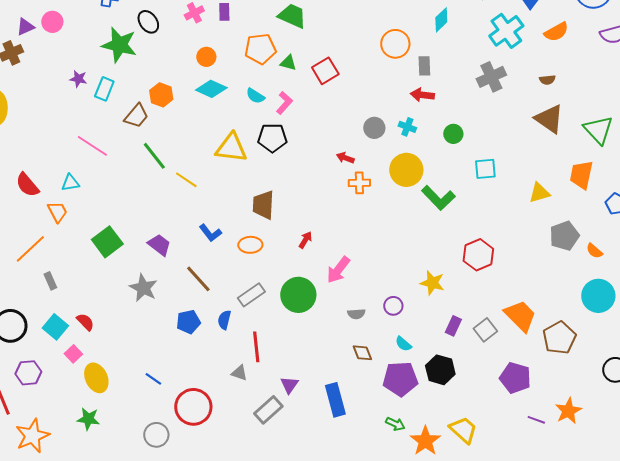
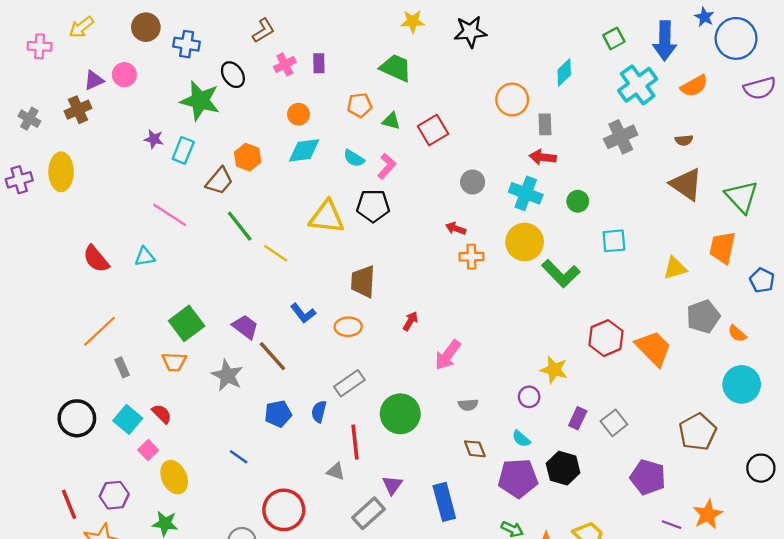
orange pentagon: (260, 49) -> (360, 105), size x0.7
cyan diamond: (211, 89) -> (304, 150), turned -32
cyan cross: (407, 127) -> (526, 193), size x1.6
gray circle: (374, 128) -> (473, 182), moved
orange trapezoid: (57, 212) -> (174, 362), moved, turned 120
brown line: (198, 279) -> (272, 356), moved
green circle: (298, 295) -> (400, 414), moved
purple circle: (393, 306) -> (529, 397), moved
orange trapezoid: (520, 316) -> (653, 348), moved
purple hexagon: (28, 373) -> (114, 495), moved
blue line: (153, 379) -> (239, 457), moved

